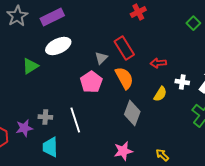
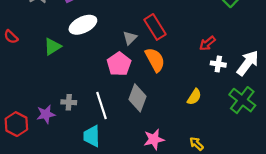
red arrow: (158, 63) -> (207, 43), moved, turned -35
yellow semicircle: (160, 94) -> (194, 97), moved
gray diamond: (132, 113) -> (138, 98), moved
cyan trapezoid: (50, 147) -> (92, 136), moved

